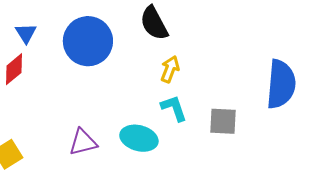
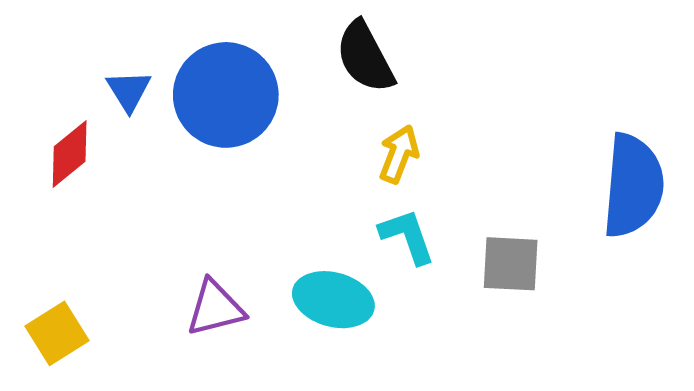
blue triangle: (26, 33) -> (129, 91), moved

